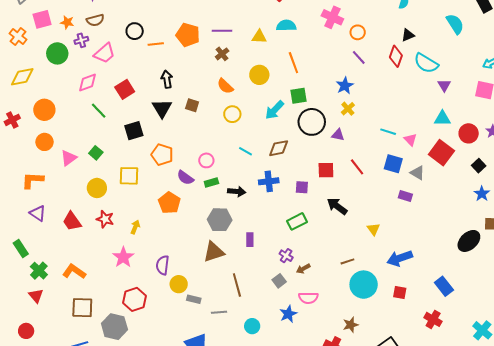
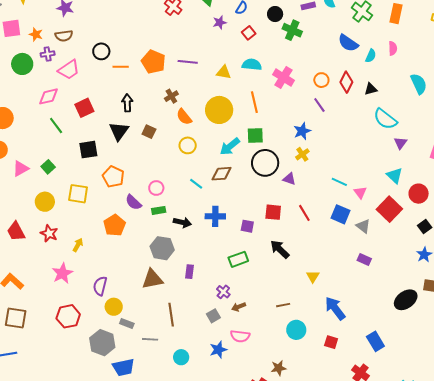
pink cross: (332, 17) -> (283, 77), moved
brown cross: (222, 54) -> (171, 96), moved
red diamond: (396, 56) -> (346, 82), moved
yellow circle: (259, 75) -> (219, 110), size x1.4
cyan triangle: (442, 118) -> (395, 176), turned 36
brown diamond: (279, 148) -> (221, 174), moved
purple rectangle: (405, 196) -> (364, 259), moved
blue arrow: (400, 258) -> (335, 308), turned 65
cyan circle: (364, 285) -> (296, 330), size x0.7
gray hexagon: (114, 327) -> (102, 343), moved

